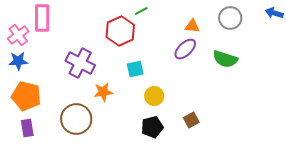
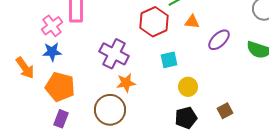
orange triangle: (192, 26) -> (192, 22), moved
orange star: (103, 92) -> (126, 83), moved
purple rectangle: (27, 128) -> (61, 119), turned 30

